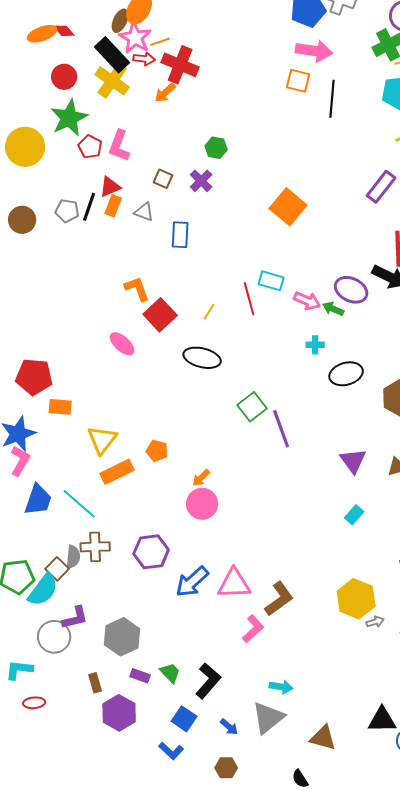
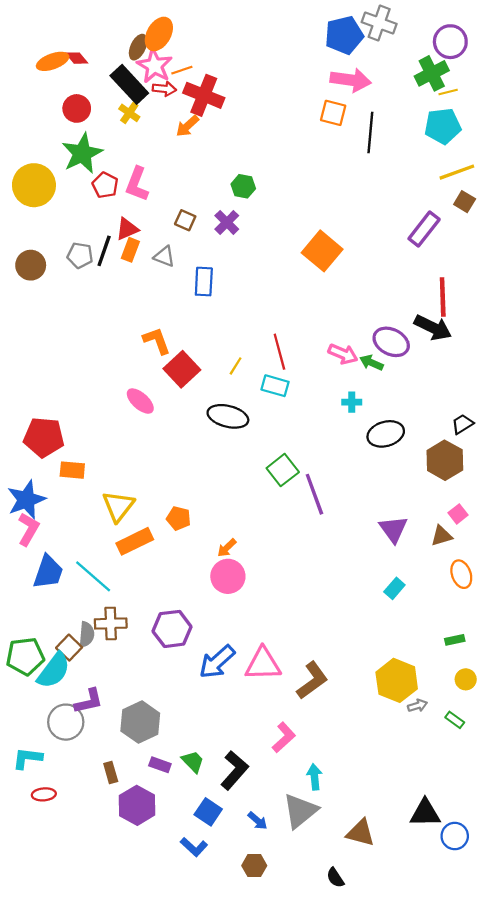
yellow cross: (112, 81) -> (129, 113), size x0.6
cyan rectangle: (271, 281) -> (275, 386), moved
pink L-shape: (253, 629) -> (284, 737), moved
cyan arrow: (281, 687) -> (314, 777), turned -105

